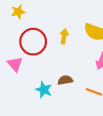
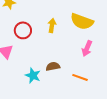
red circle: (33, 42) -> (23, 30), size x0.7

